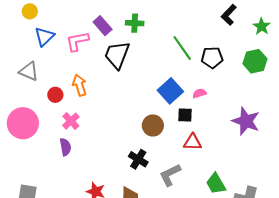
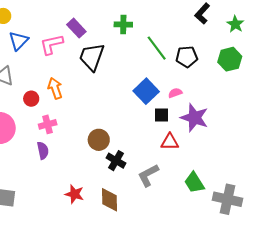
green cross: (135, 23) -> (123, 24), moved
pink cross: (71, 121) -> (48, 124), turned 30
purple star: (246, 121) -> (194, 118), moved
brown circle: (153, 125) -> (99, 140), moved

